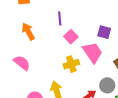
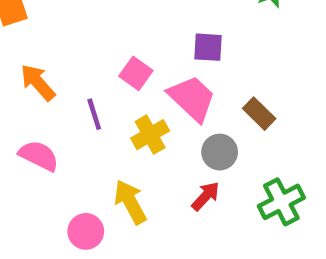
purple line: (60, 19) -> (94, 114), moved
gray circle: (107, 85) -> (220, 152), moved

